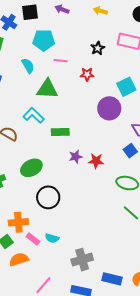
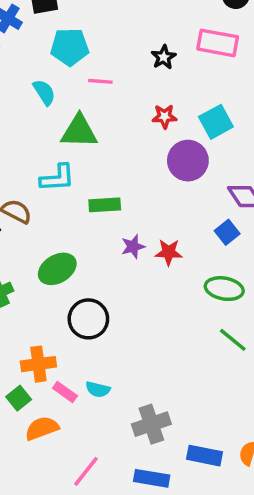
red star: (87, 74) -> (165, 116), moved
cyan L-shape: (34, 115) -> (57, 178), turned 135

